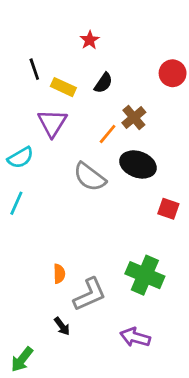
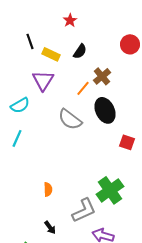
black ellipse: (138, 164) -> (105, 110), turned 45
green cross: (145, 275) -> (110, 190), turned 32
gray L-shape: (90, 294) -> (84, 210), moved

